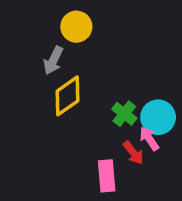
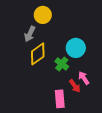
green cross: (124, 114) -> (62, 64), moved
cyan circle: (158, 117) -> (76, 48), moved

